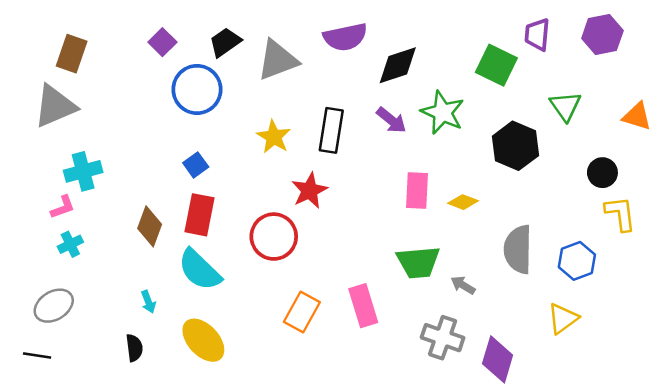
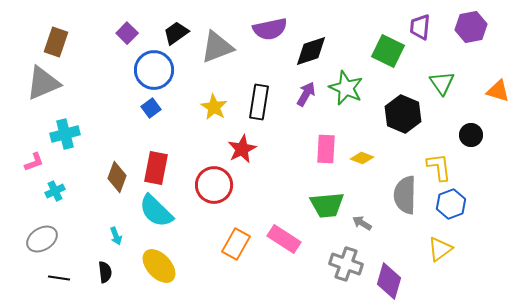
purple arrow: (391, 120) -> (306, 94), turned -100
blue square: (196, 165) -> (151, 108), moved
pink L-shape: (63, 207) -> (34, 162), moved
yellow L-shape: (620, 214) -> (439, 167), moved
pink rectangle: (363, 306) -> (284, 239), turned -40
black line: (37, 356) -> (59, 278), moved

